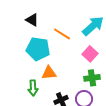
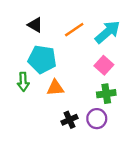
orange line: (62, 34) -> (74, 30), moved, turned -66
green arrow: (33, 88) -> (23, 82), moved

